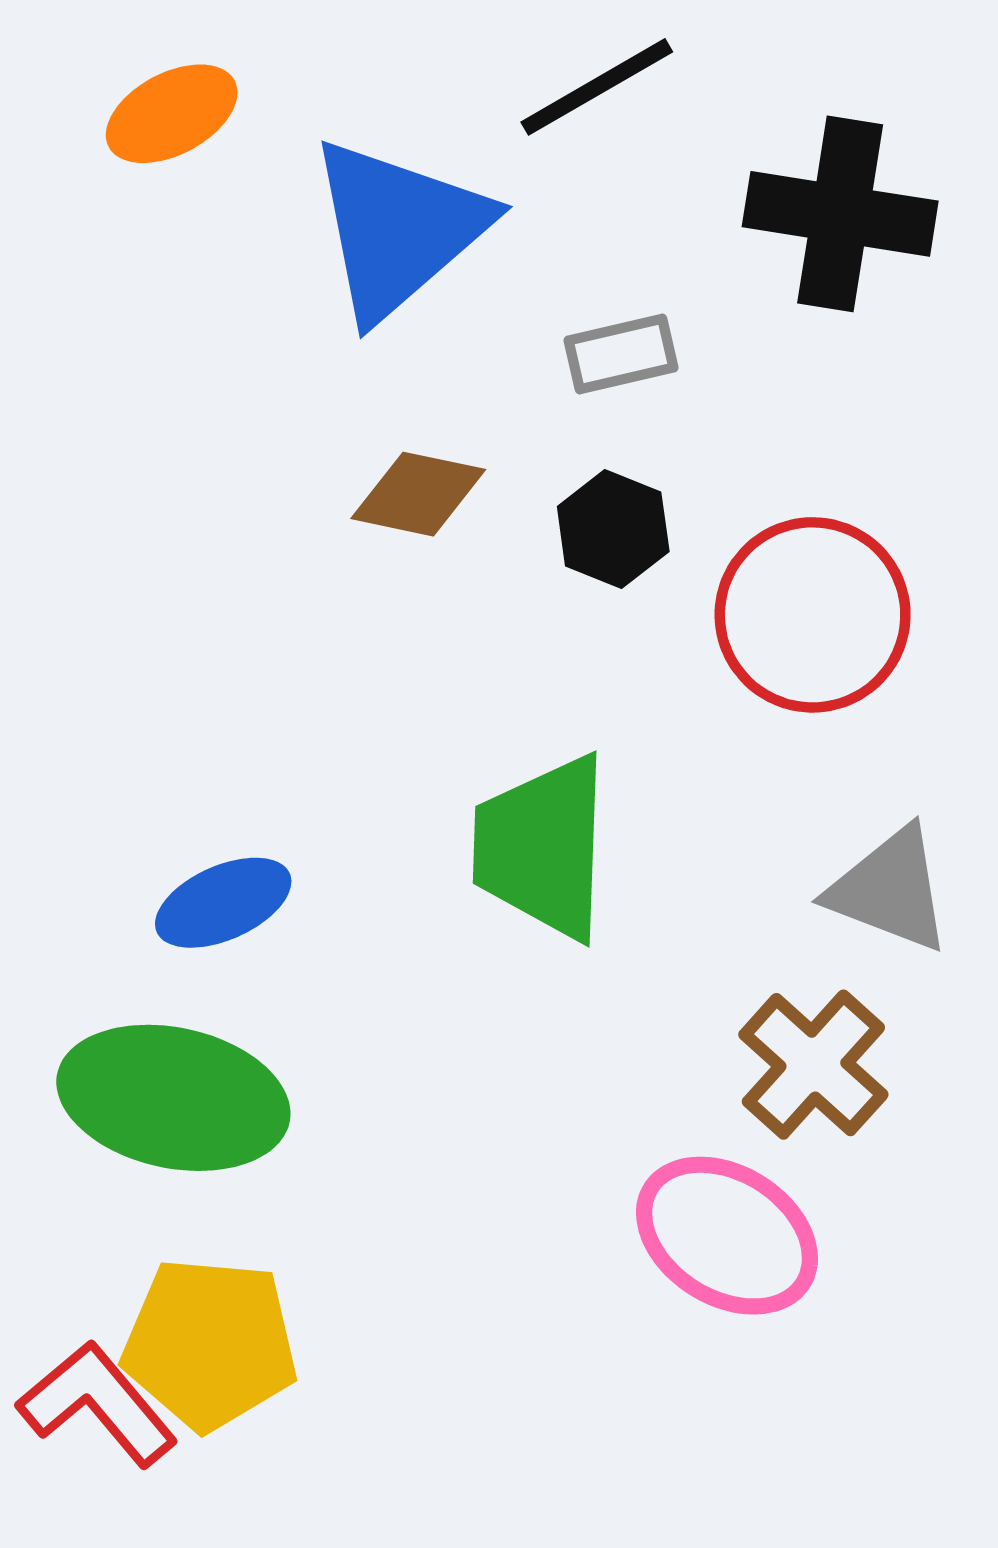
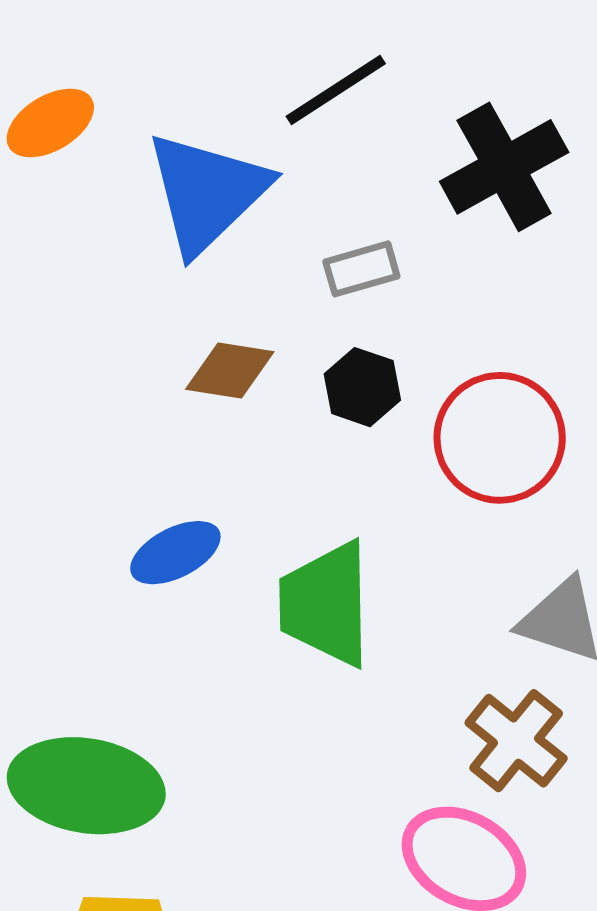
black cross: (840, 214) -> (504, 167), turned -35
blue ellipse: (223, 903) -> (175, 553), moved

